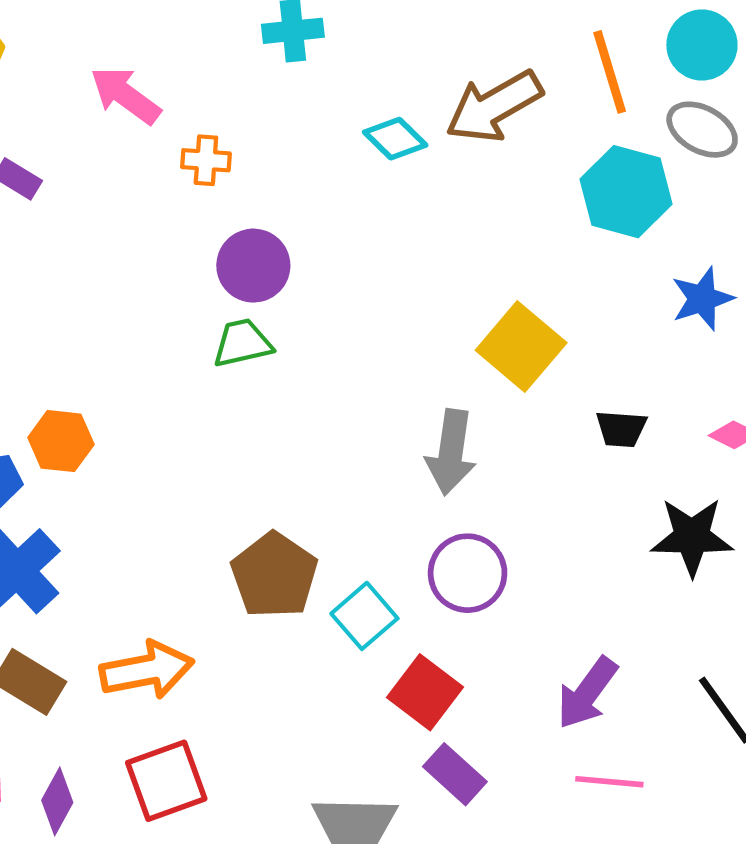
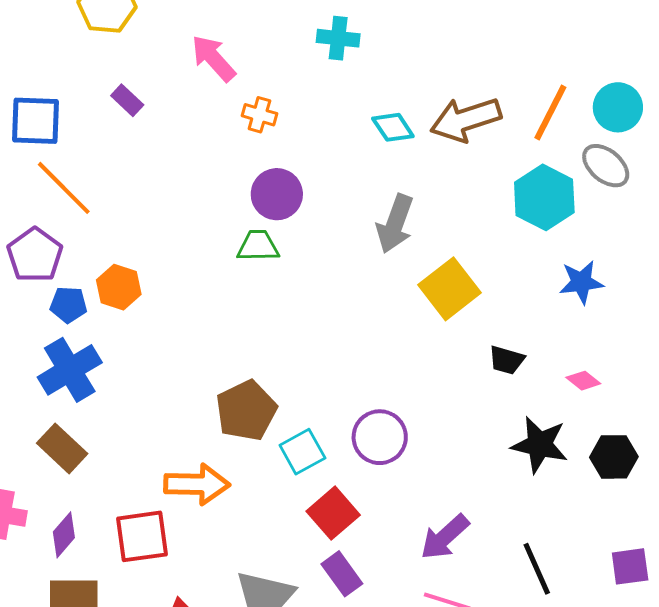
orange line: (610, 72) -> (550, 113), turned 32
gray arrow: (451, 452) -> (395, 224), moved
orange arrow: (147, 670) -> (197, 484), moved

